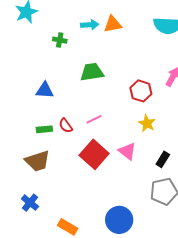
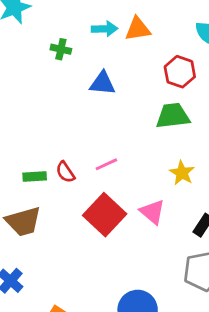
green trapezoid: (92, 72) -> (173, 116), moved
blue triangle: (45, 90) -> (102, 83), moved
red hexagon: (141, 91) -> (180, 72), moved

